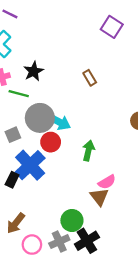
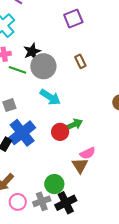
purple square: (112, 27) -> (73, 19), moved, turned 30
gray circle: (40, 118) -> (43, 66), moved
red circle: (51, 142) -> (60, 132), moved
green arrow: (88, 151) -> (74, 125), turned 48

